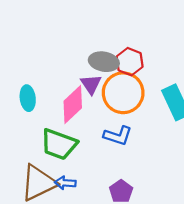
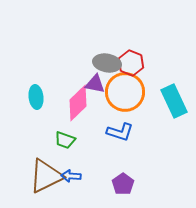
purple triangle: (91, 84) -> (95, 84), turned -45
green trapezoid: (59, 144) -> (65, 140), size x0.6

